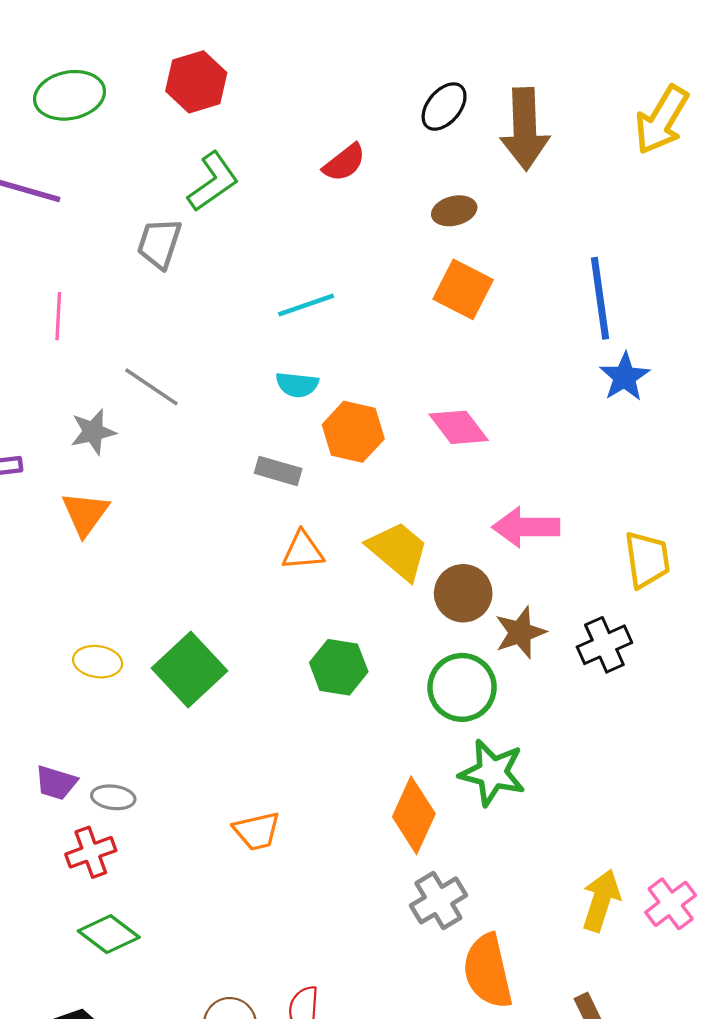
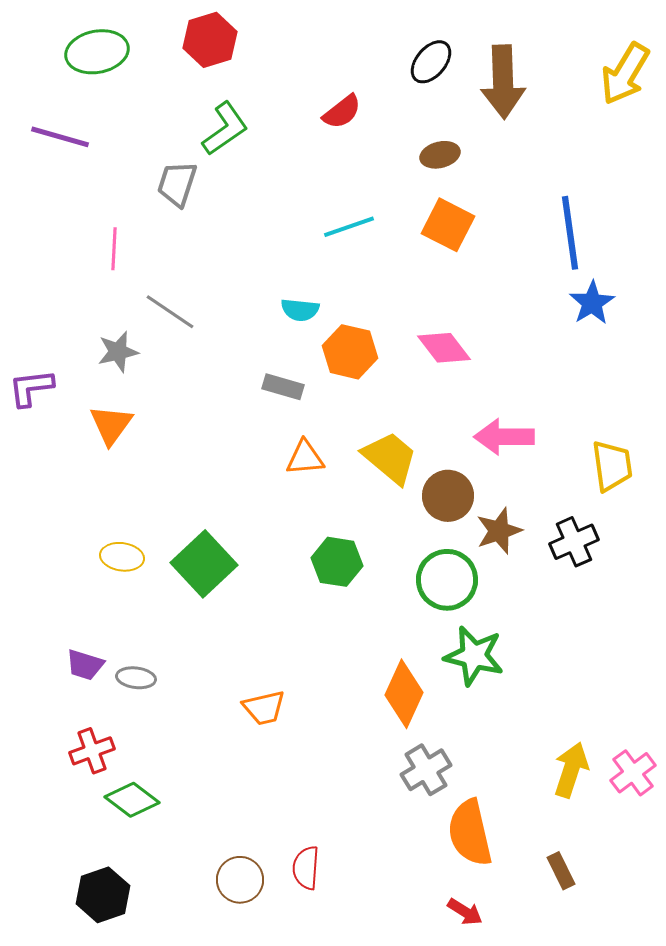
cyan line: (306, 305) -> (349, 227), moved
pink line: (58, 316) -> (114, 249), moved
red cross: (91, 852) -> (92, 751), moved

